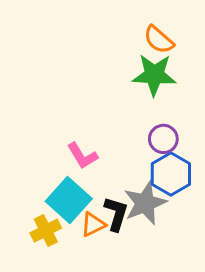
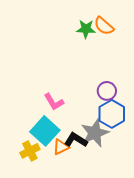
green star: (154, 75) -> (86, 29), moved, size x0.7
black L-shape: (116, 214) -> (76, 140), turned -75

